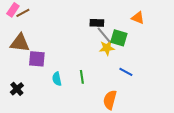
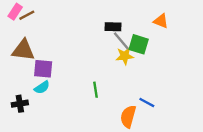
blue line: (126, 72) -> (147, 103), moved
cyan semicircle: (57, 79) -> (42, 87), moved, turned -112
black cross: (17, 89) -> (20, 104), turned 32

